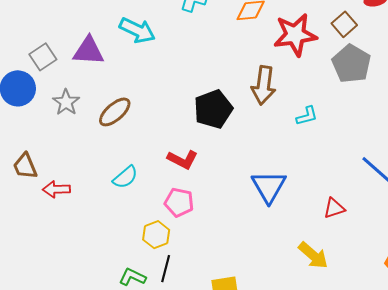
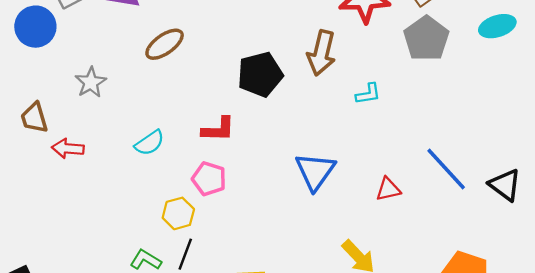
gray star: (66, 102) -> (91, 82), moved
brown ellipse: (115, 112) -> (165, 44), moved
red L-shape: (183, 160) -> (218, 129), turned -32
red triangle: (334, 208) -> (388, 189), moved

